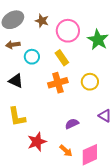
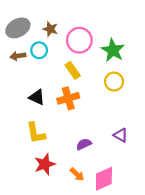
cyan circle: (32, 57) -> (39, 50), moved
black triangle: (16, 81) -> (37, 97), moved
yellow circle: (90, 82) -> (114, 82), moved
yellow L-shape: (17, 117) -> (36, 133), moved

